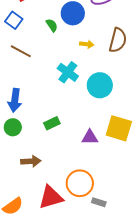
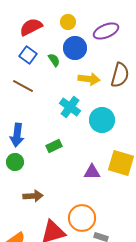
blue square: (14, 20) -> (28, 55), moved
yellow arrow: (87, 44) -> (89, 79), size x1.5
green rectangle: (52, 123) -> (54, 146), moved

